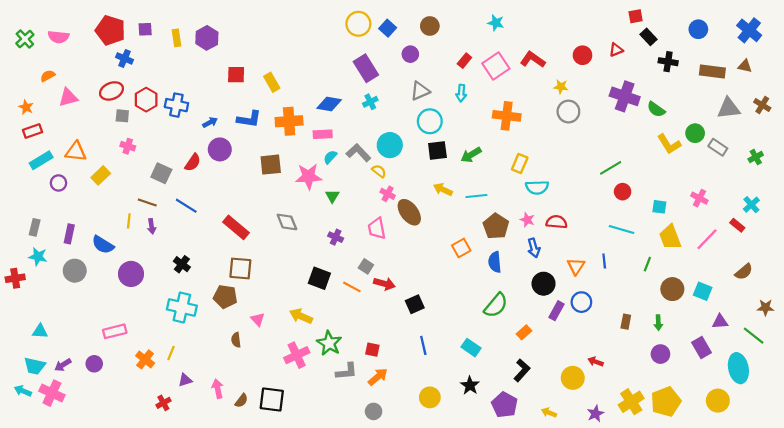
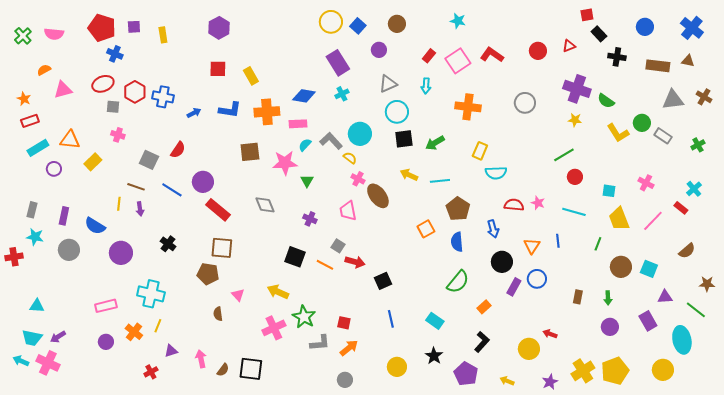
purple hexagon: (207, 38) -> (219, 28), moved
yellow star: (561, 87) -> (575, 120), moved
purple circle: (220, 149) -> (203, 182), moved
pink star: (527, 220) -> (538, 203), moved
cyan cross: (182, 307) -> (151, 294), moved
purple circle: (94, 364) -> (106, 342), moved

